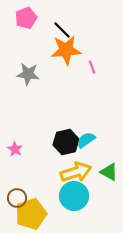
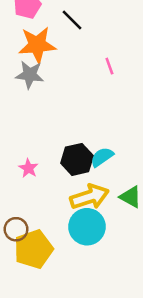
orange star: (66, 50) -> (37, 45), moved
pink star: (15, 149) -> (28, 168), moved

